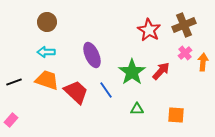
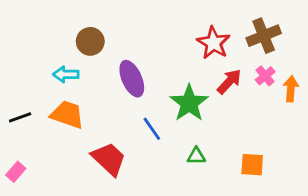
brown circle: (47, 22) -> (90, 41), moved
red arrow: (161, 71) -> (229, 82), moved
red trapezoid: (76, 92) -> (109, 159), moved

